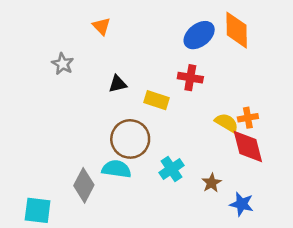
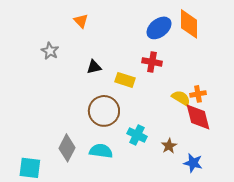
cyan semicircle: (116, 169) -> (101, 151), moved
cyan cross: (172, 169) -> (137, 135), turned -30

